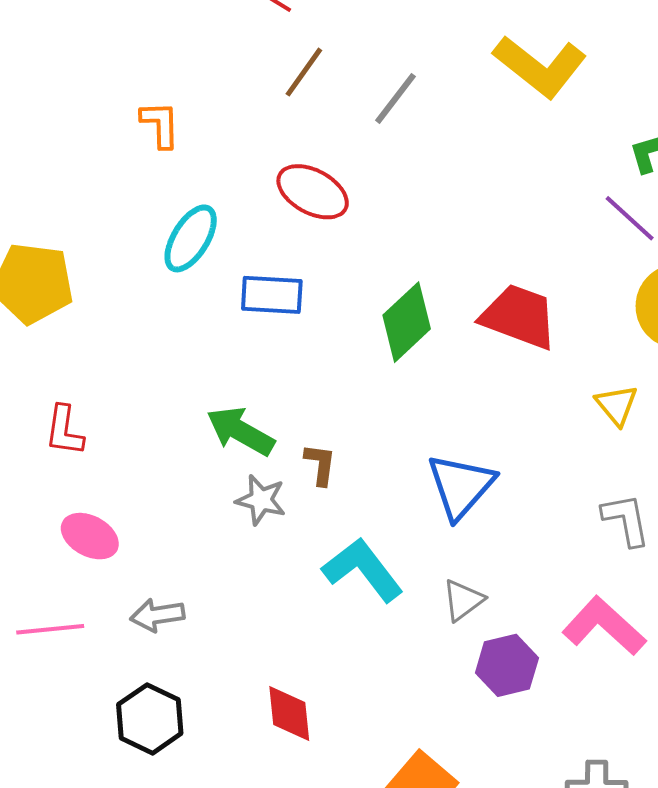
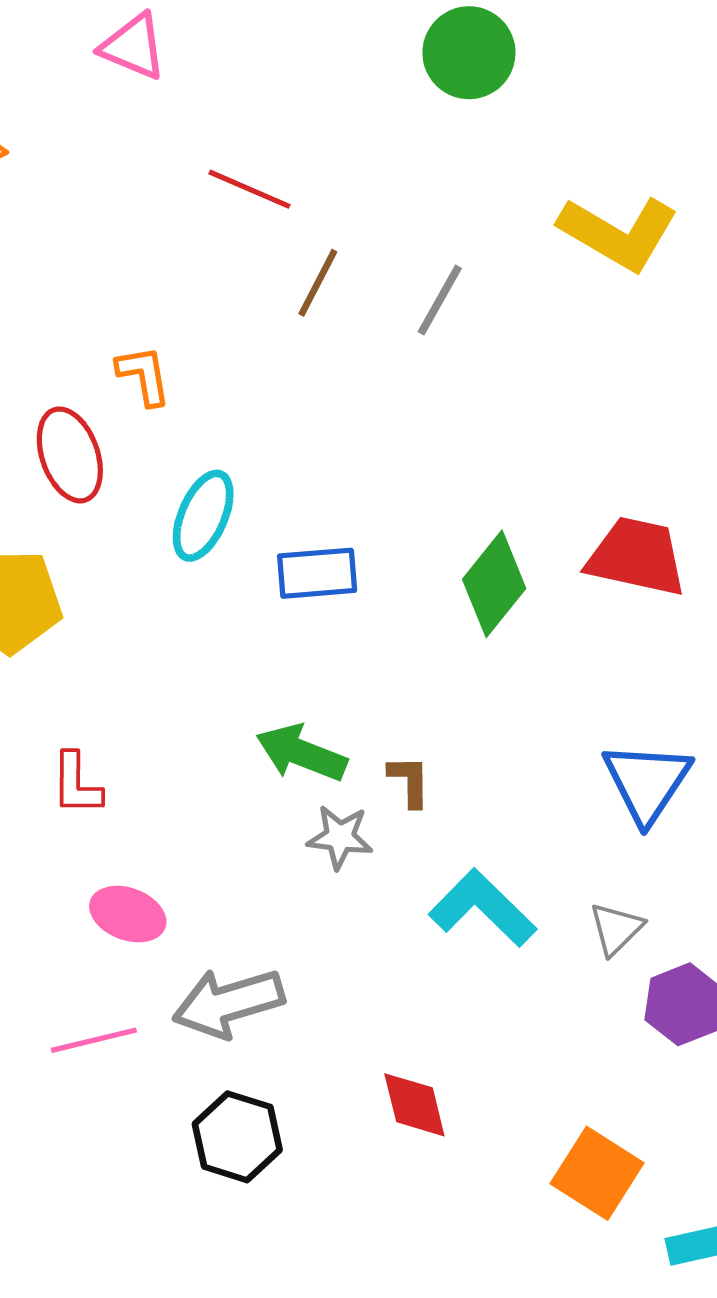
red ellipse: (313, 192) -> (70, 455), moved, turned 50
blue triangle: (461, 486) -> (647, 782), moved
gray arrow: (157, 615) -> (228, 1003), size x1.6

